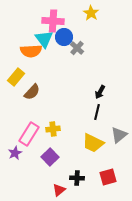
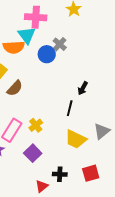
blue circle: (64, 37) -> (47, 54), moved
black line: (97, 112) -> (70, 108), moved
yellow cross: (53, 129) -> (36, 125), turned -32

